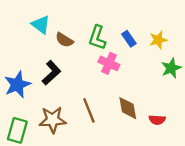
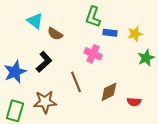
green L-shape: (97, 38) -> (93, 17), moved
blue rectangle: (129, 39) -> (110, 33), turned -48
brown diamond: (128, 108) -> (109, 92), turned 75
brown line: (89, 110) -> (76, 82), moved

